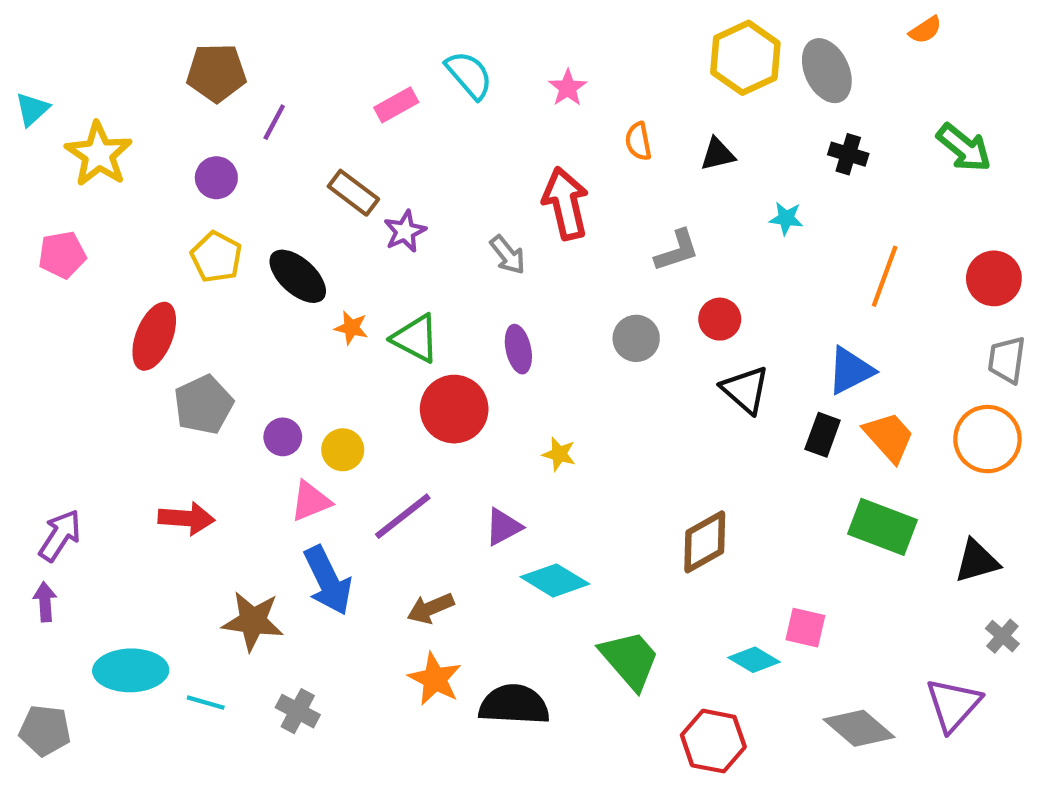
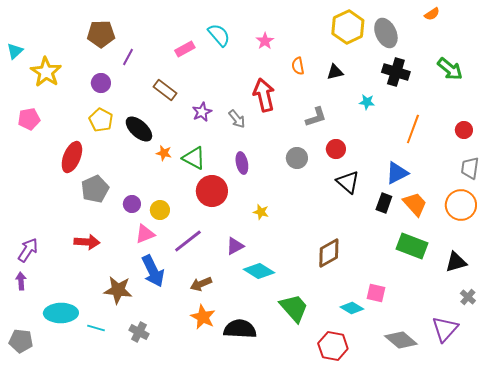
black cross: (848, 154) -> (396, 72), size x1.5
purple star: (405, 231) -> (202, 112), moved
red circle: (994, 278) -> (464, 130), size x0.7

